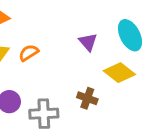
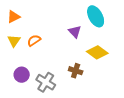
cyan ellipse: (130, 35) -> (96, 16), moved
gray cross: (44, 114) -> (46, 82), turned 36

